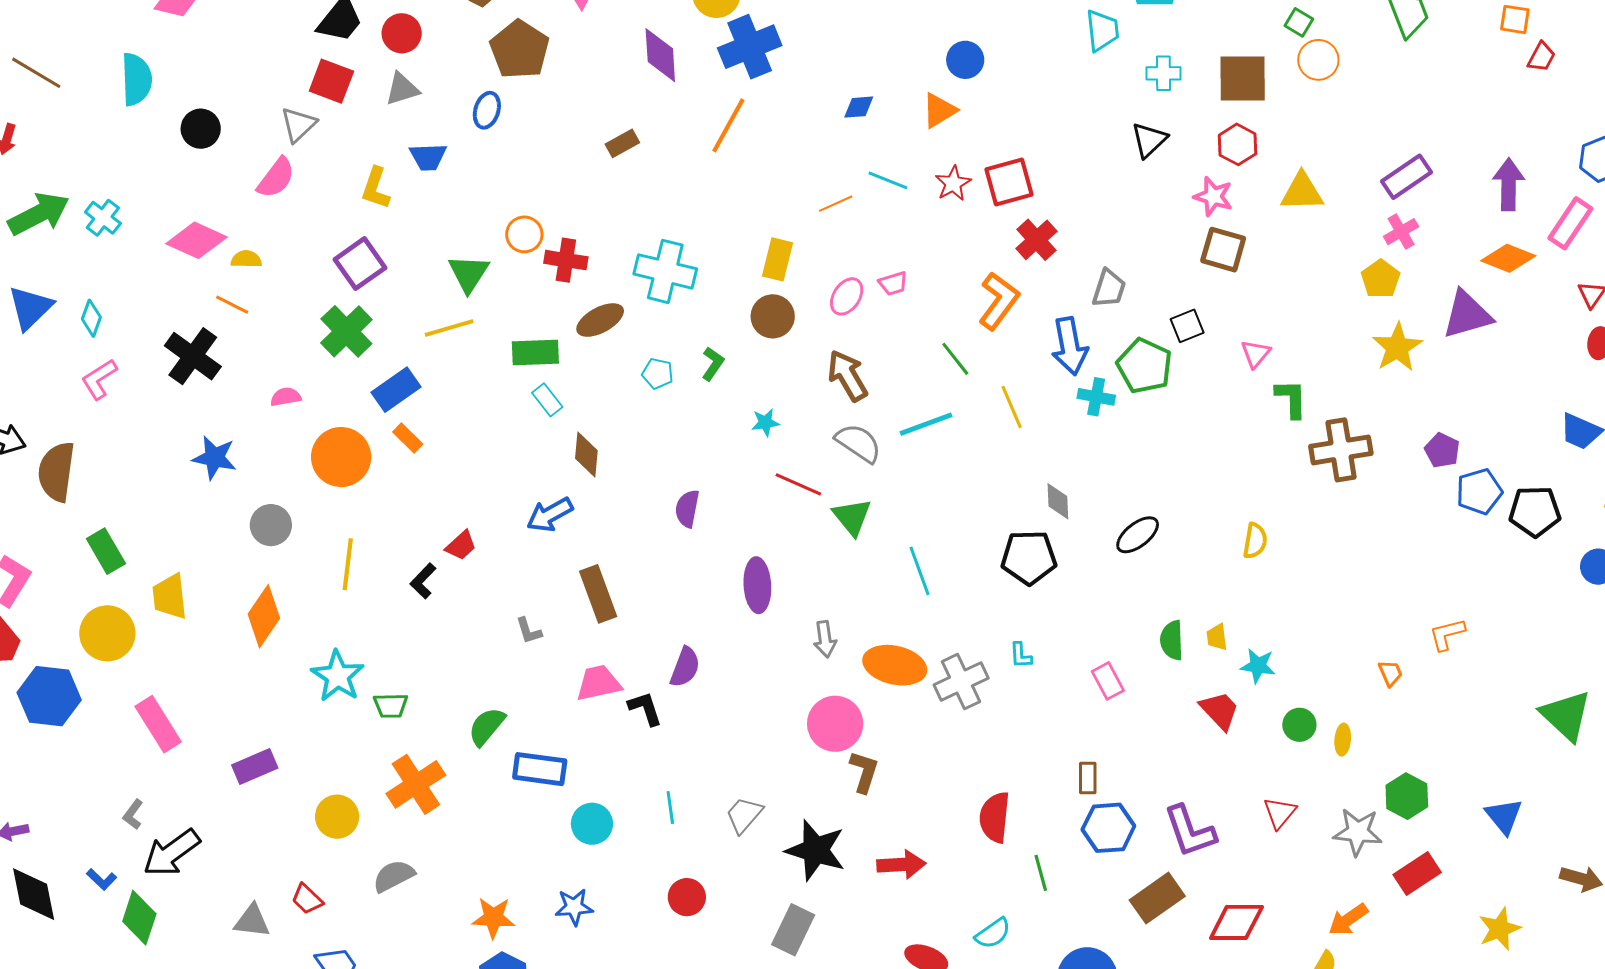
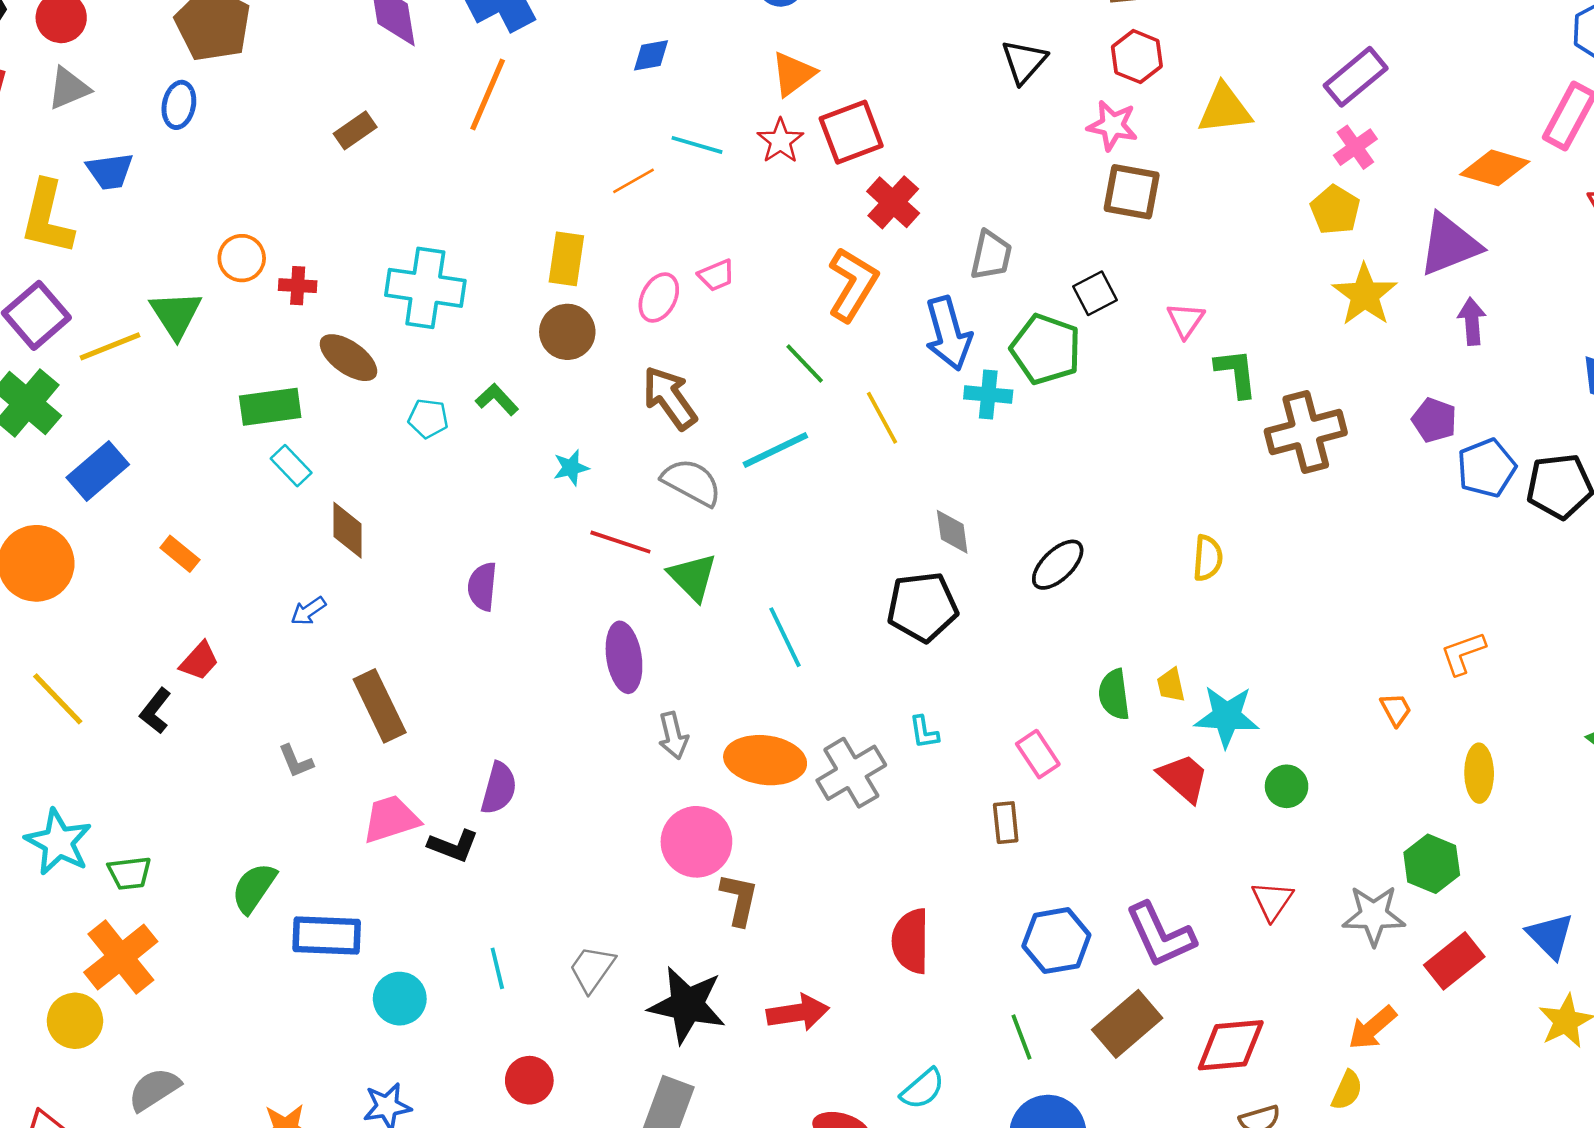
orange triangle: (939, 110) -> (793, 74), moved
purple arrow: (1509, 184) -> (1472, 321), moved, size x0.7
yellow L-shape: (376, 188) -> (47, 217), size x1.4
red cross: (566, 260) -> (298, 286), size x0.7
brown ellipse: (600, 320) -> (348, 358), turned 69
yellow line: (449, 328) -> (110, 346), moved
green L-shape: (713, 364) -> (497, 399), turned -72
orange rectangle: (408, 438) -> (180, 554), moved
blue arrow: (550, 515) -> (308, 611), size x0.6
yellow line: (348, 564) -> (58, 699), turned -45
purple ellipse: (757, 585) -> (624, 657), moved
cyan star: (1258, 666) -> (1227, 716), size x1.4
black L-shape: (645, 709) -> (453, 846), turned 135
yellow ellipse: (1343, 740) -> (1479, 773), moved, size x1.4
brown rectangle: (1088, 778) -> (1006, 823), moved
orange cross: (416, 784) -> (121, 957), moved
blue triangle: (1504, 816) -> (1550, 936), moved
green line: (1041, 873) -> (1021, 1037), moved

